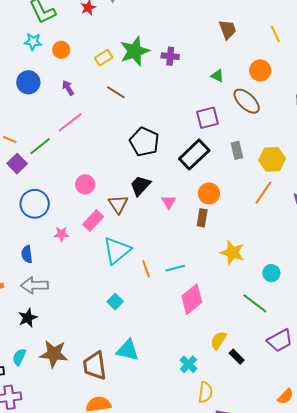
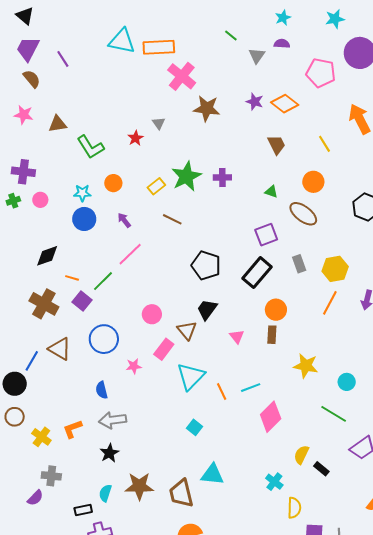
cyan star: (33, 42) -> (82, 193), moved
pink triangle: (169, 202) -> (237, 337), moved

